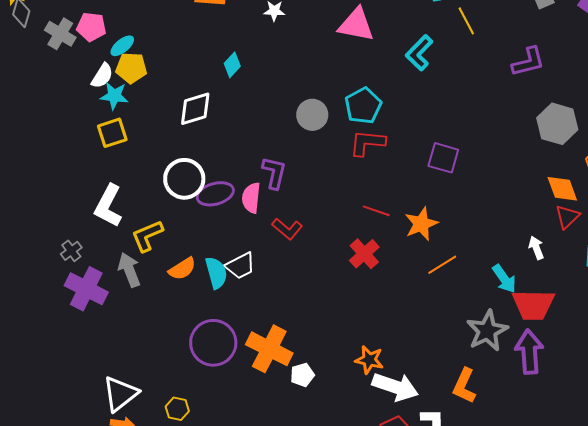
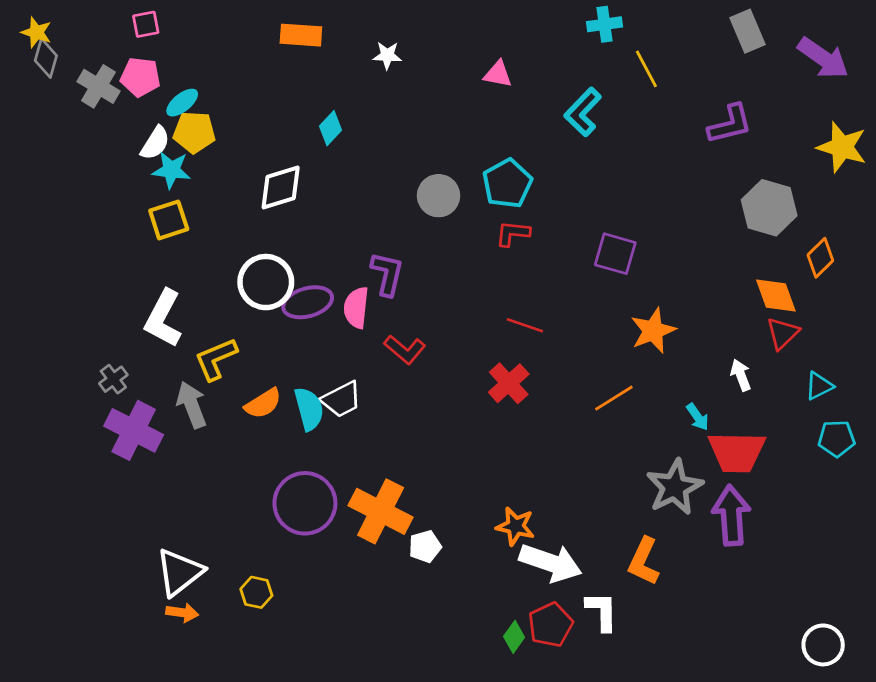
pink triangle: (356, 25) -> (498, 74), size x0.6
red L-shape: (367, 143) -> (513, 233), size x0.7
orange star: (421, 224) -> (653, 331), moved
cyan arrow: (504, 279) -> (698, 417), size x0.7

